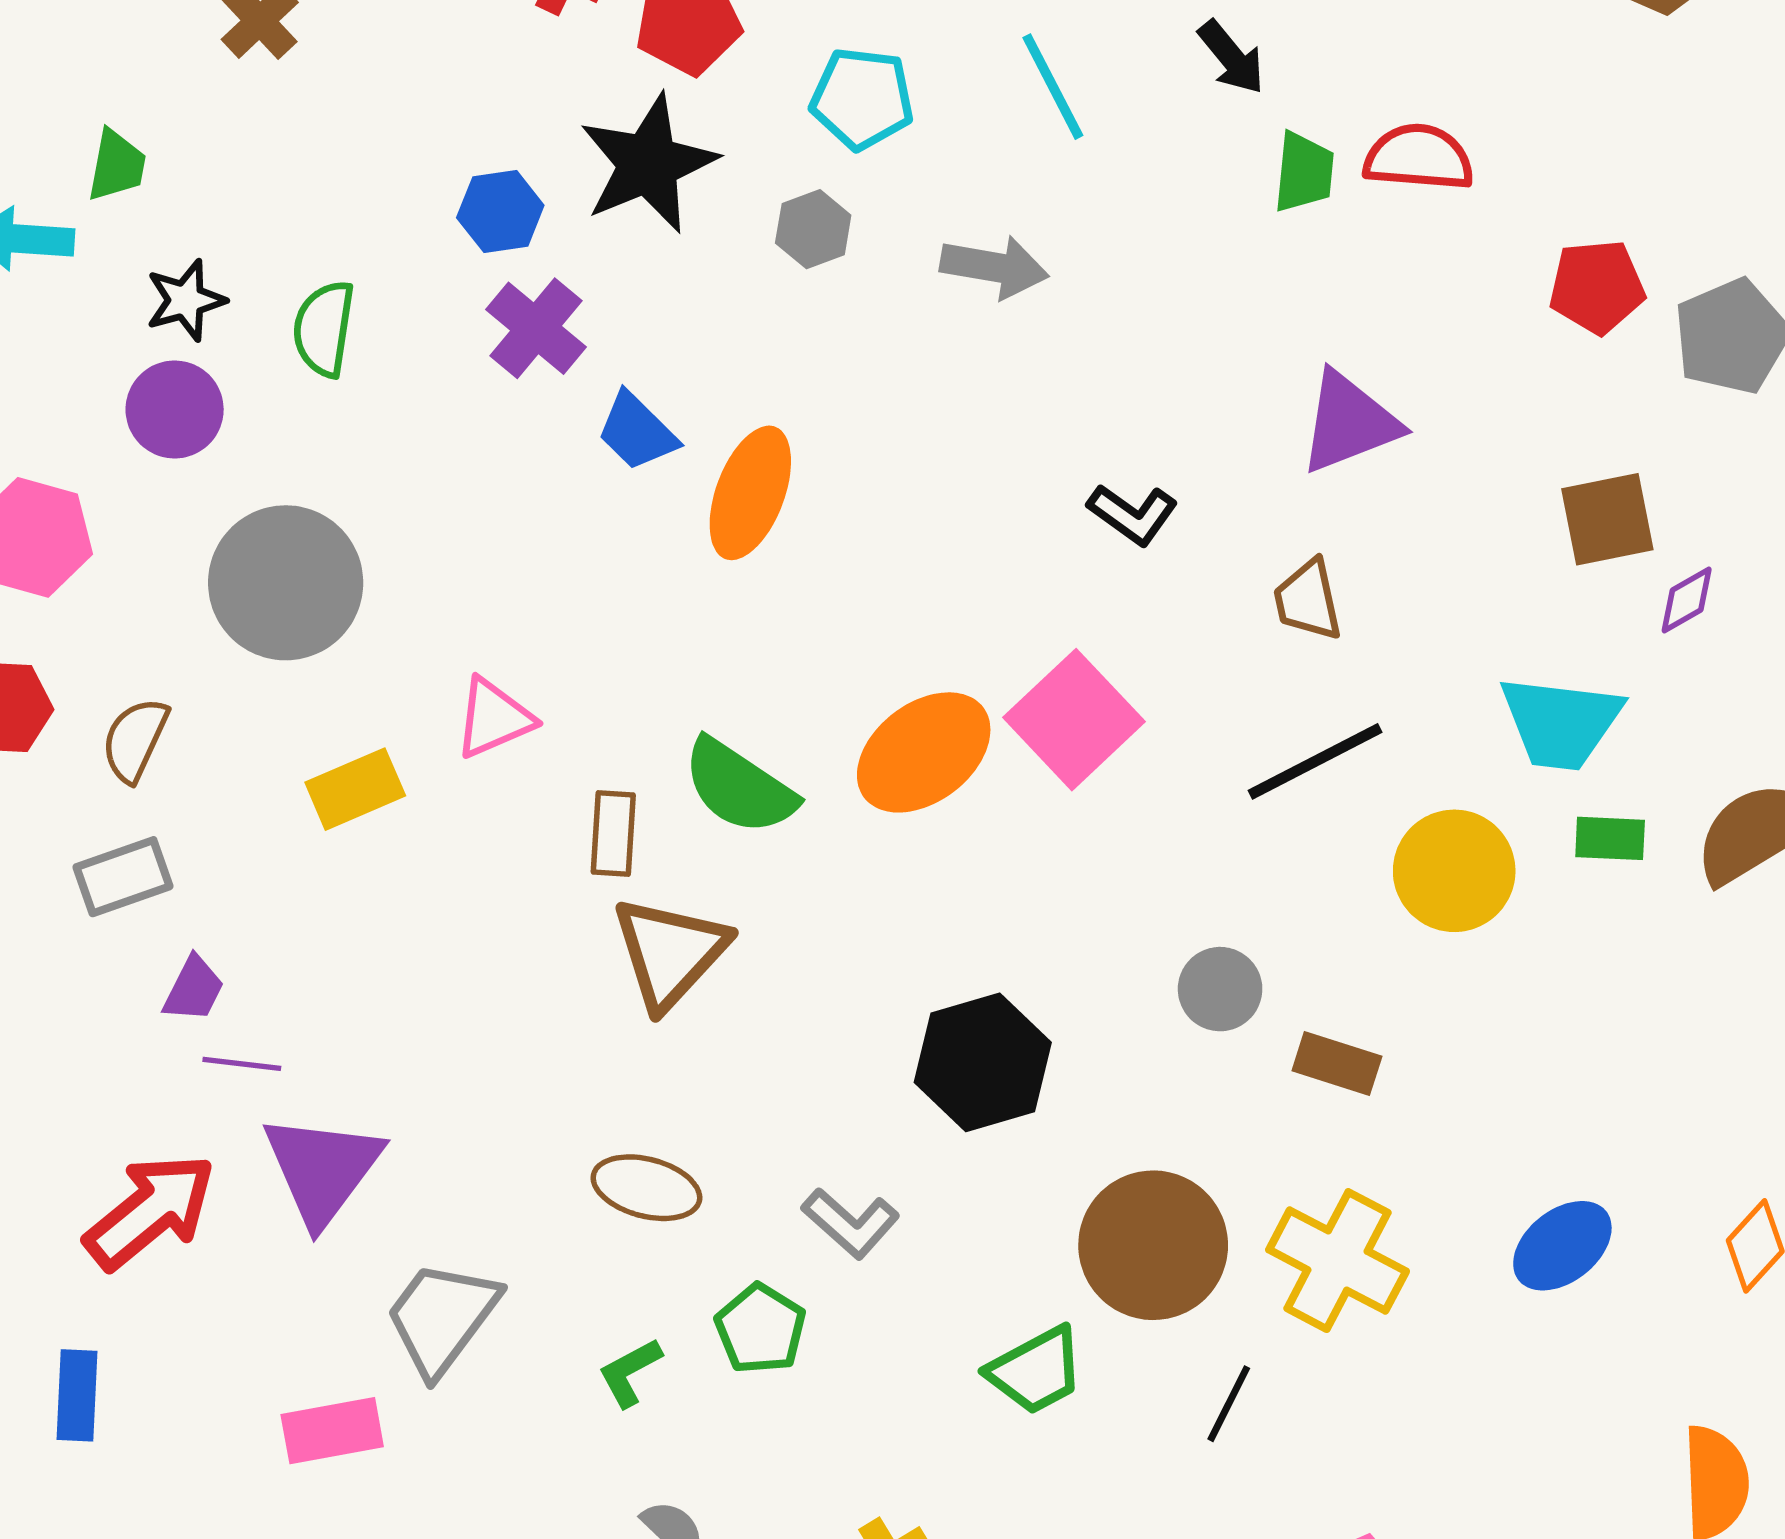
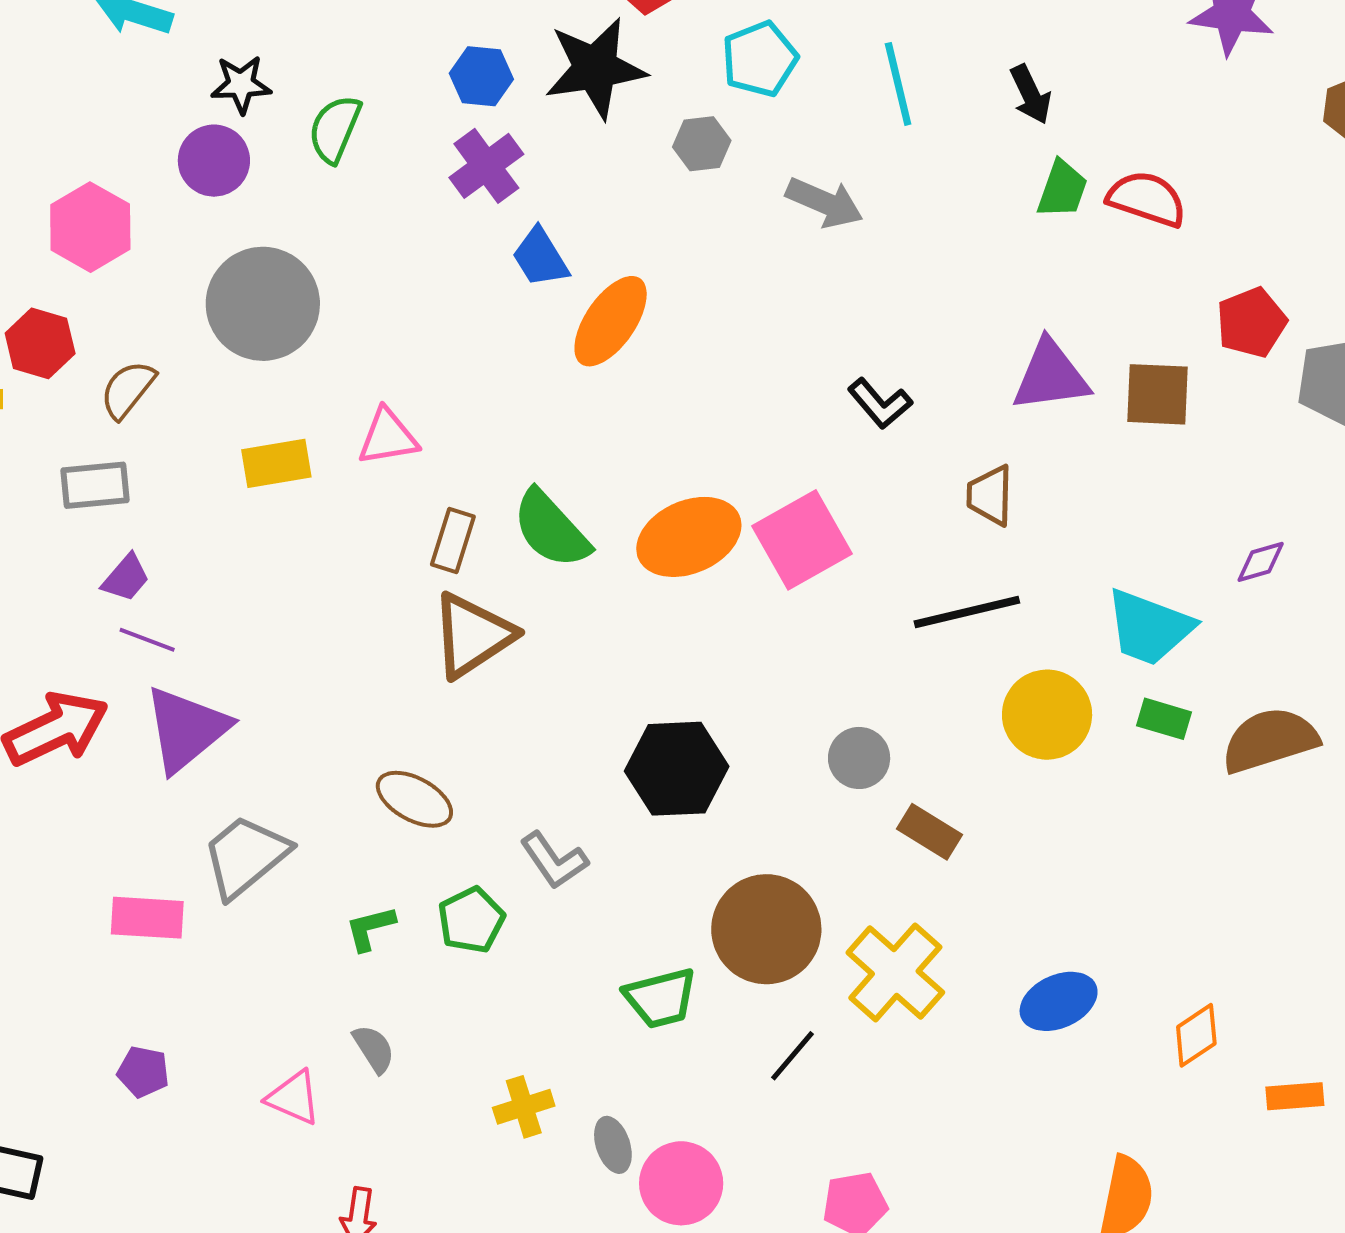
cyan pentagon: (862, 99) -> (760, 59), turned 30
red pentagon: (1597, 287) -> (1251, 322), turned -30
brown square: (1607, 519) -> (1157, 394), moved

